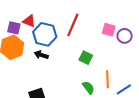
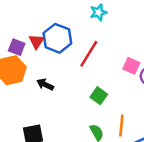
red triangle: (29, 21) -> (36, 41), turned 32
blue hexagon: (45, 34) -> (57, 38), moved

